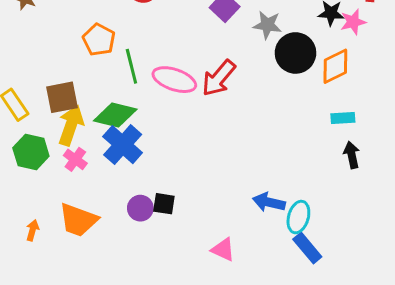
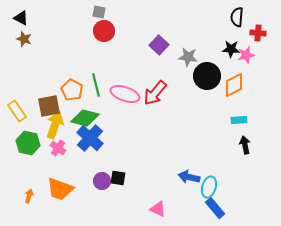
orange pentagon: (99, 40) -> (72, 90), moved

